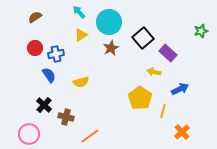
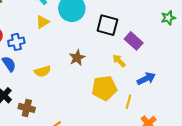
black square: (143, 38) -> (107, 25), turned -35
brown star: (111, 48) -> (77, 58), moved
yellow arrow: (154, 72) -> (119, 61), turned 32
yellow pentagon: (140, 98) -> (104, 88), turned 30

